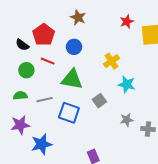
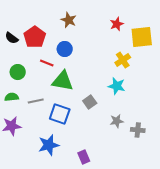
black semicircle: (22, 45) -> (12, 38), moved
red line: (48, 61) -> (47, 63), moved
yellow cross: (111, 61) -> (123, 60), moved
blue star: (42, 144) -> (49, 145), moved

